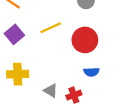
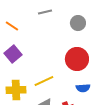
yellow line: (51, 28) -> (44, 81), moved

